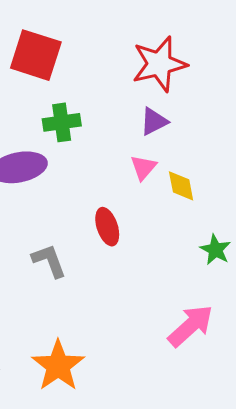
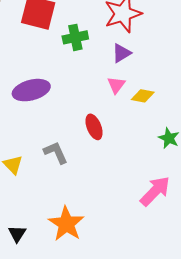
green cross: (62, 122) -> (75, 37), moved
yellow diamond: (181, 186) -> (143, 96), turned -65

